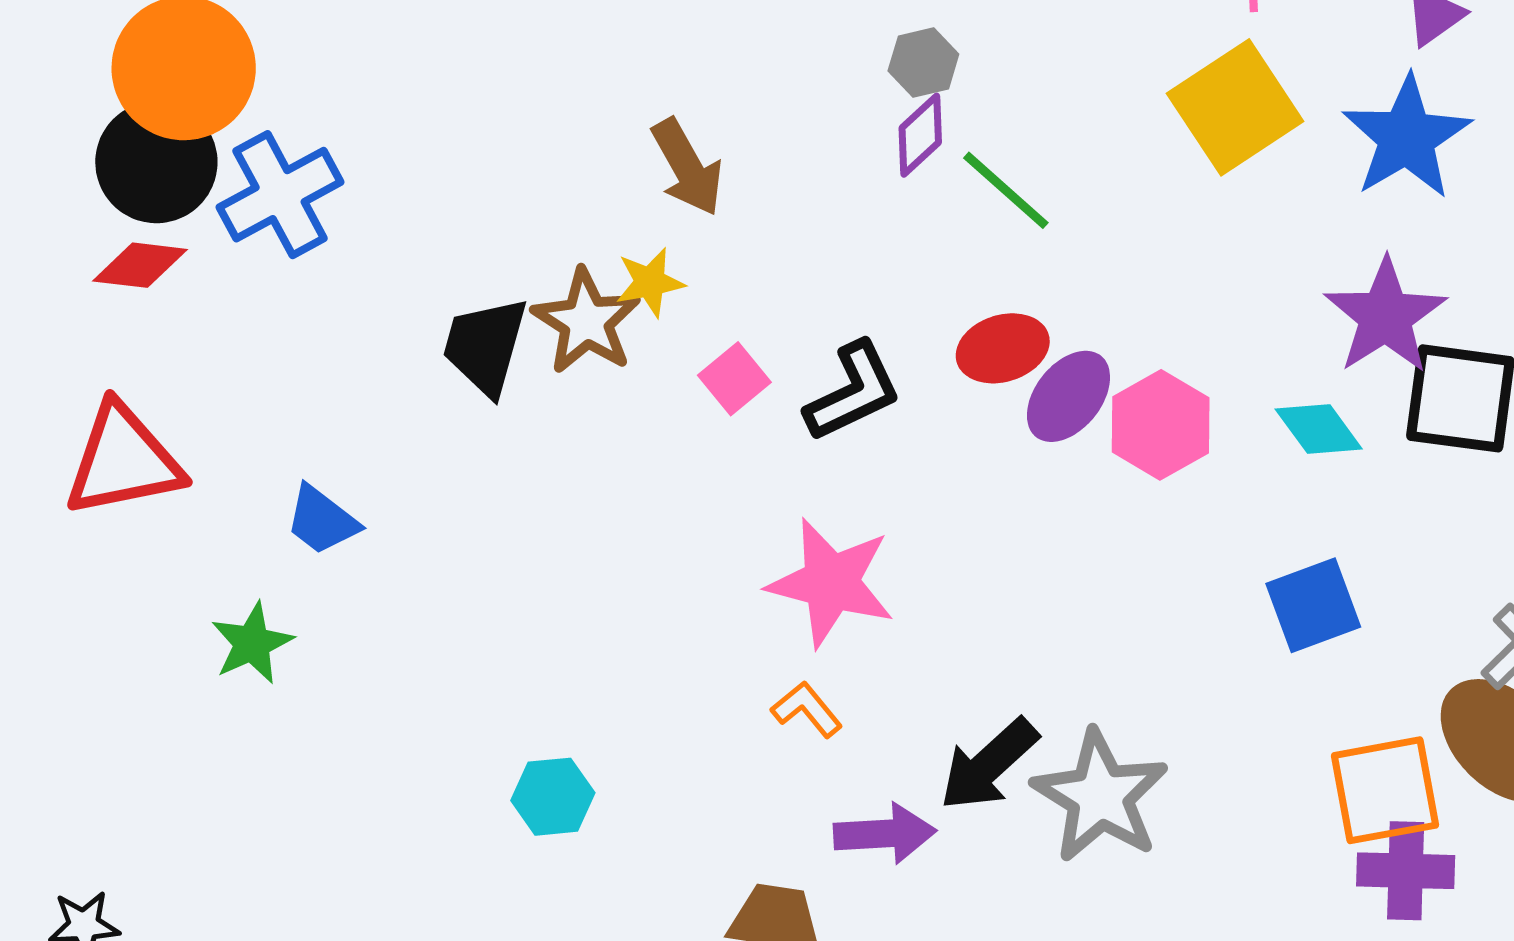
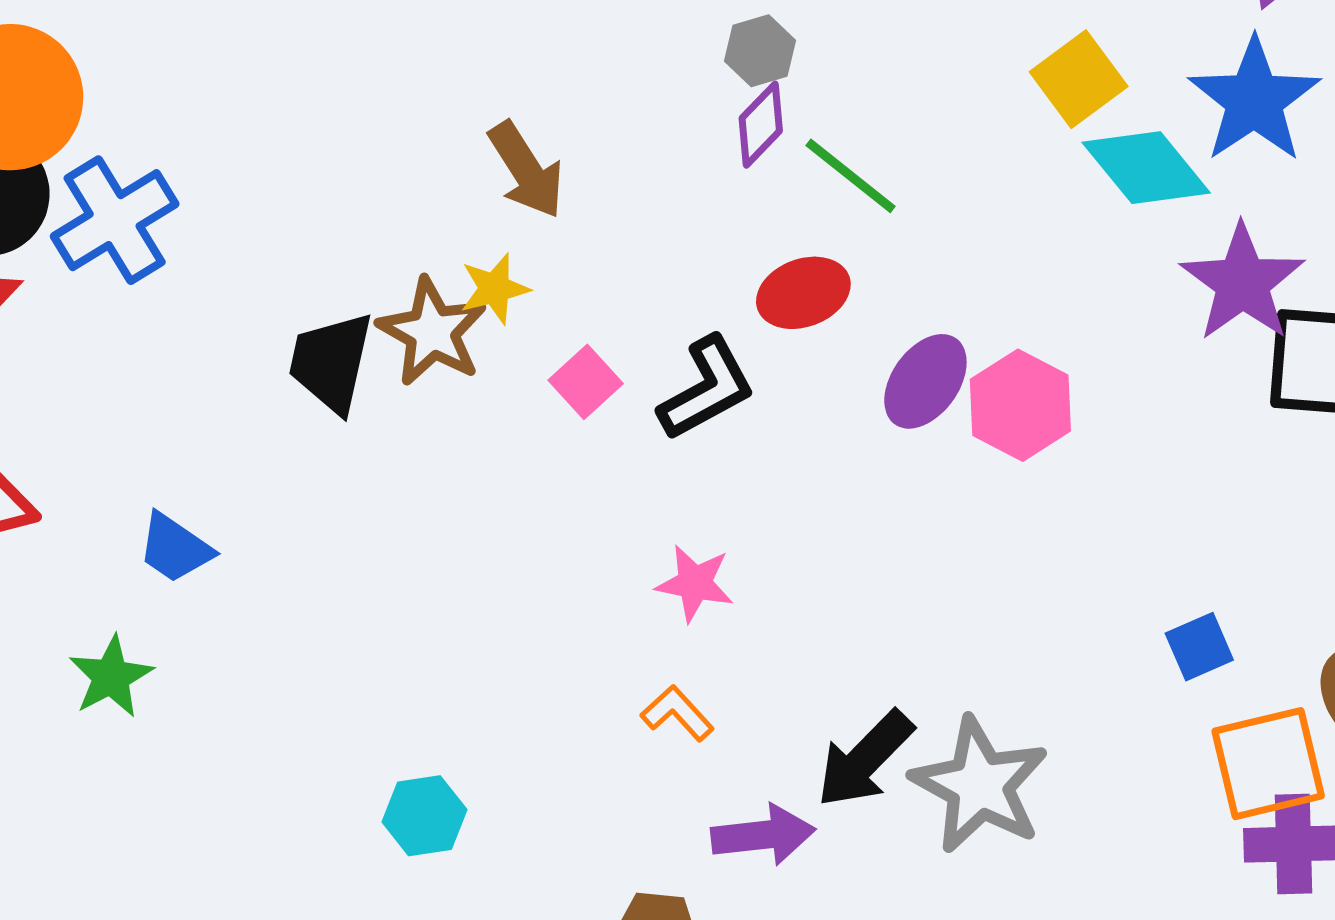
yellow square: (1235, 107) -> (1079, 79), size x0.7
red ellipse: (1003, 348) -> (803, 293), moved
cyan diamond: (1319, 429) -> (1146, 168), moved, size x1.4
pink star: (831, 583) -> (695, 583), size x0.6
blue square: (1313, 605) -> (1199, 647), moved, size x0.7

